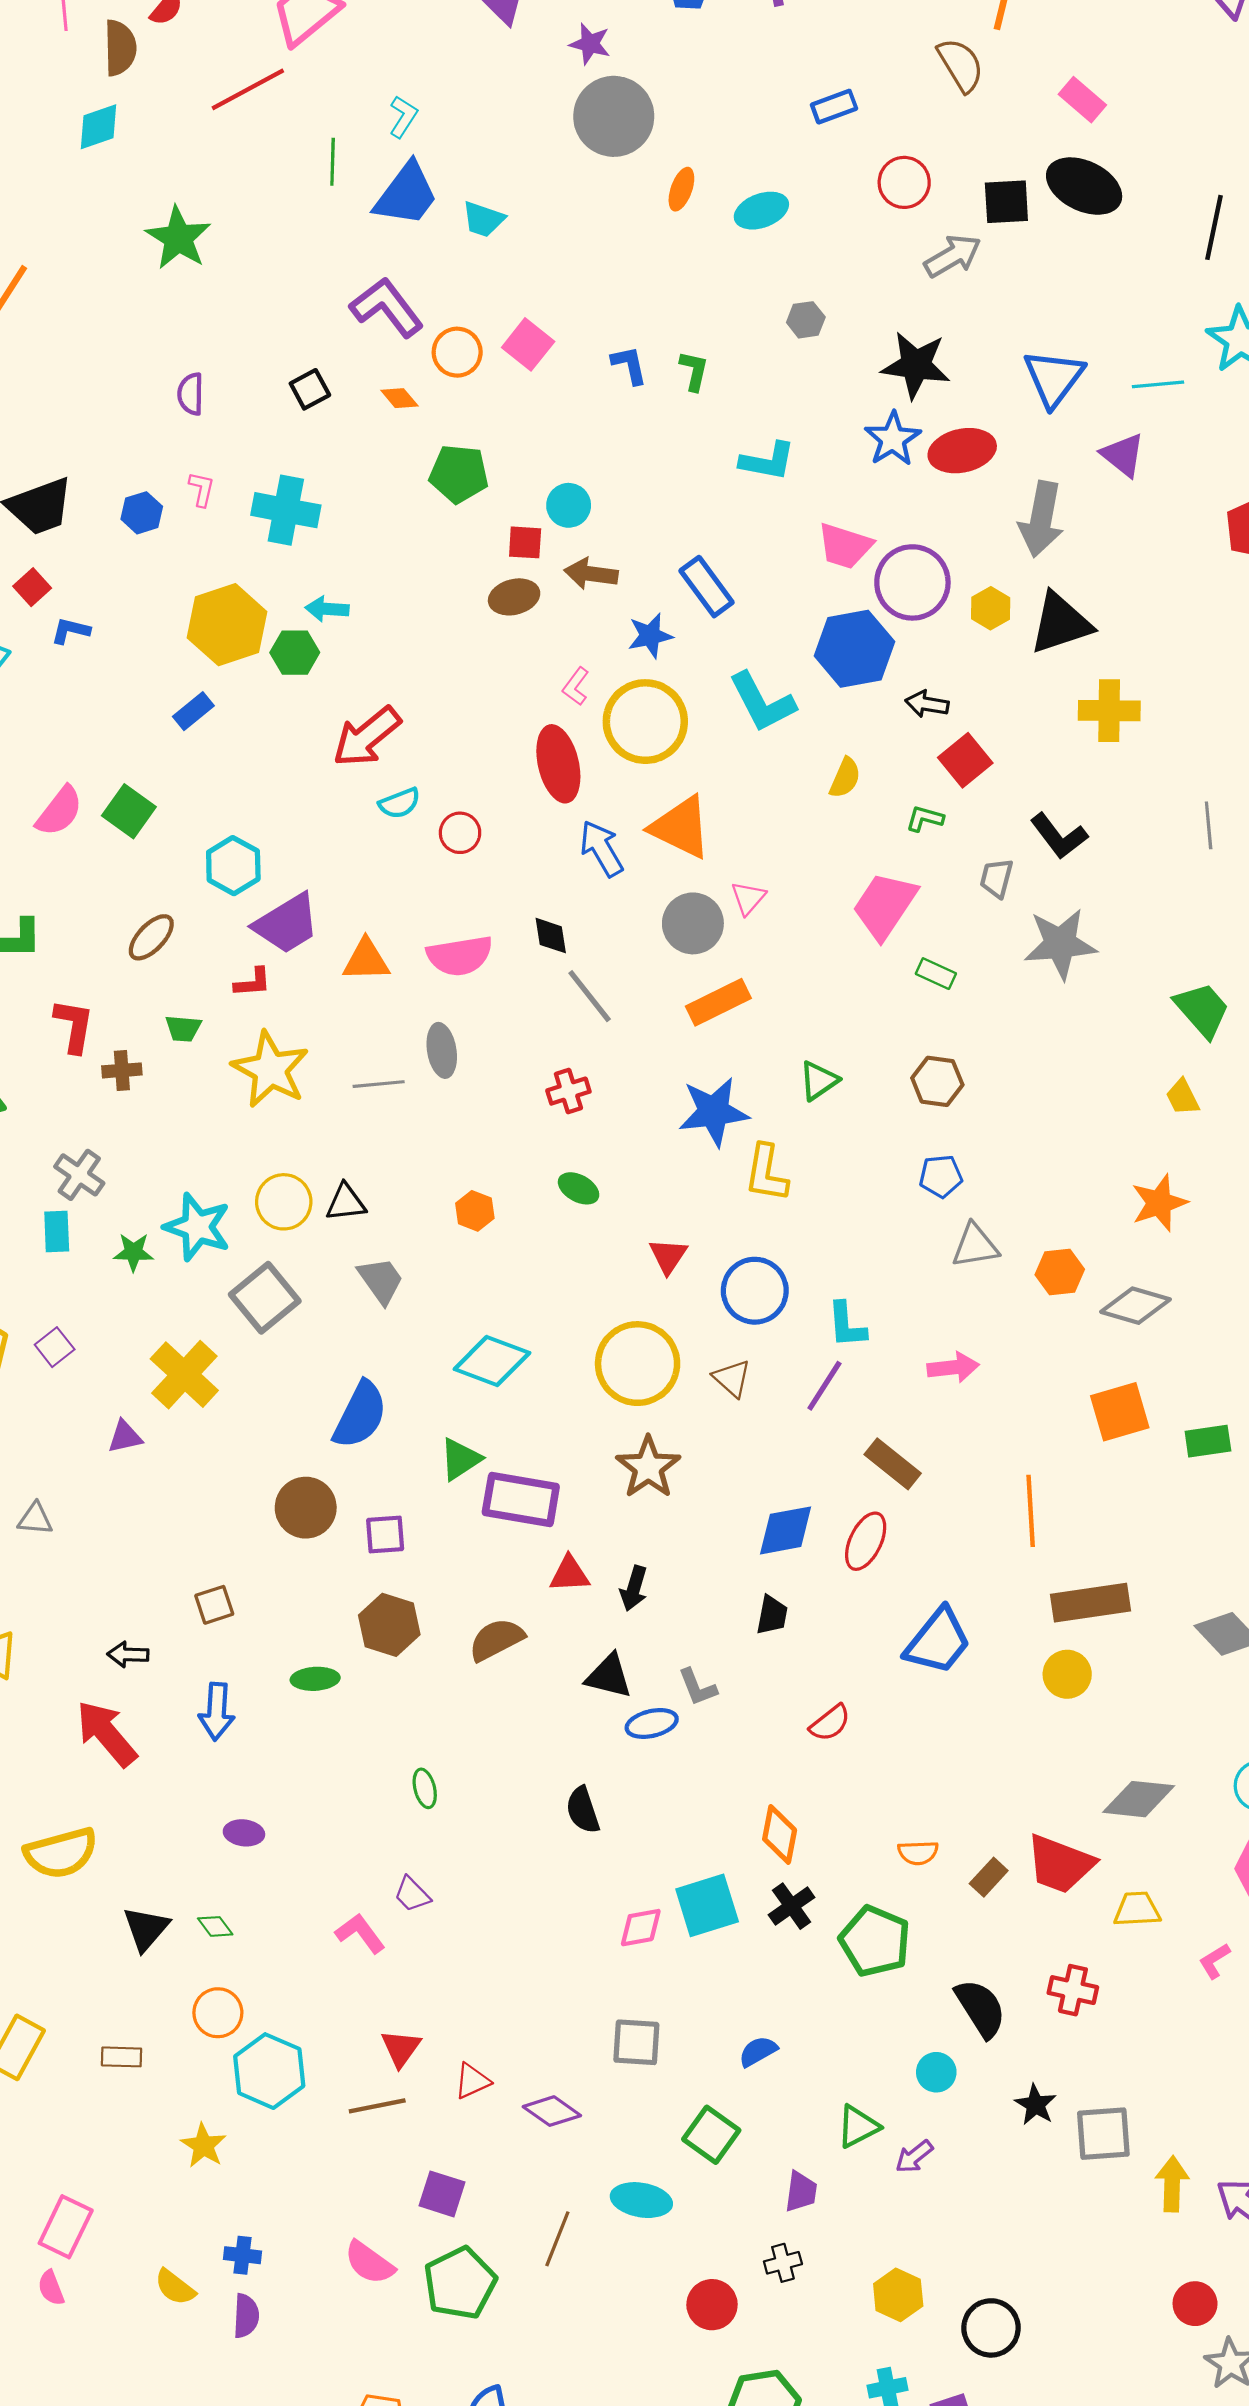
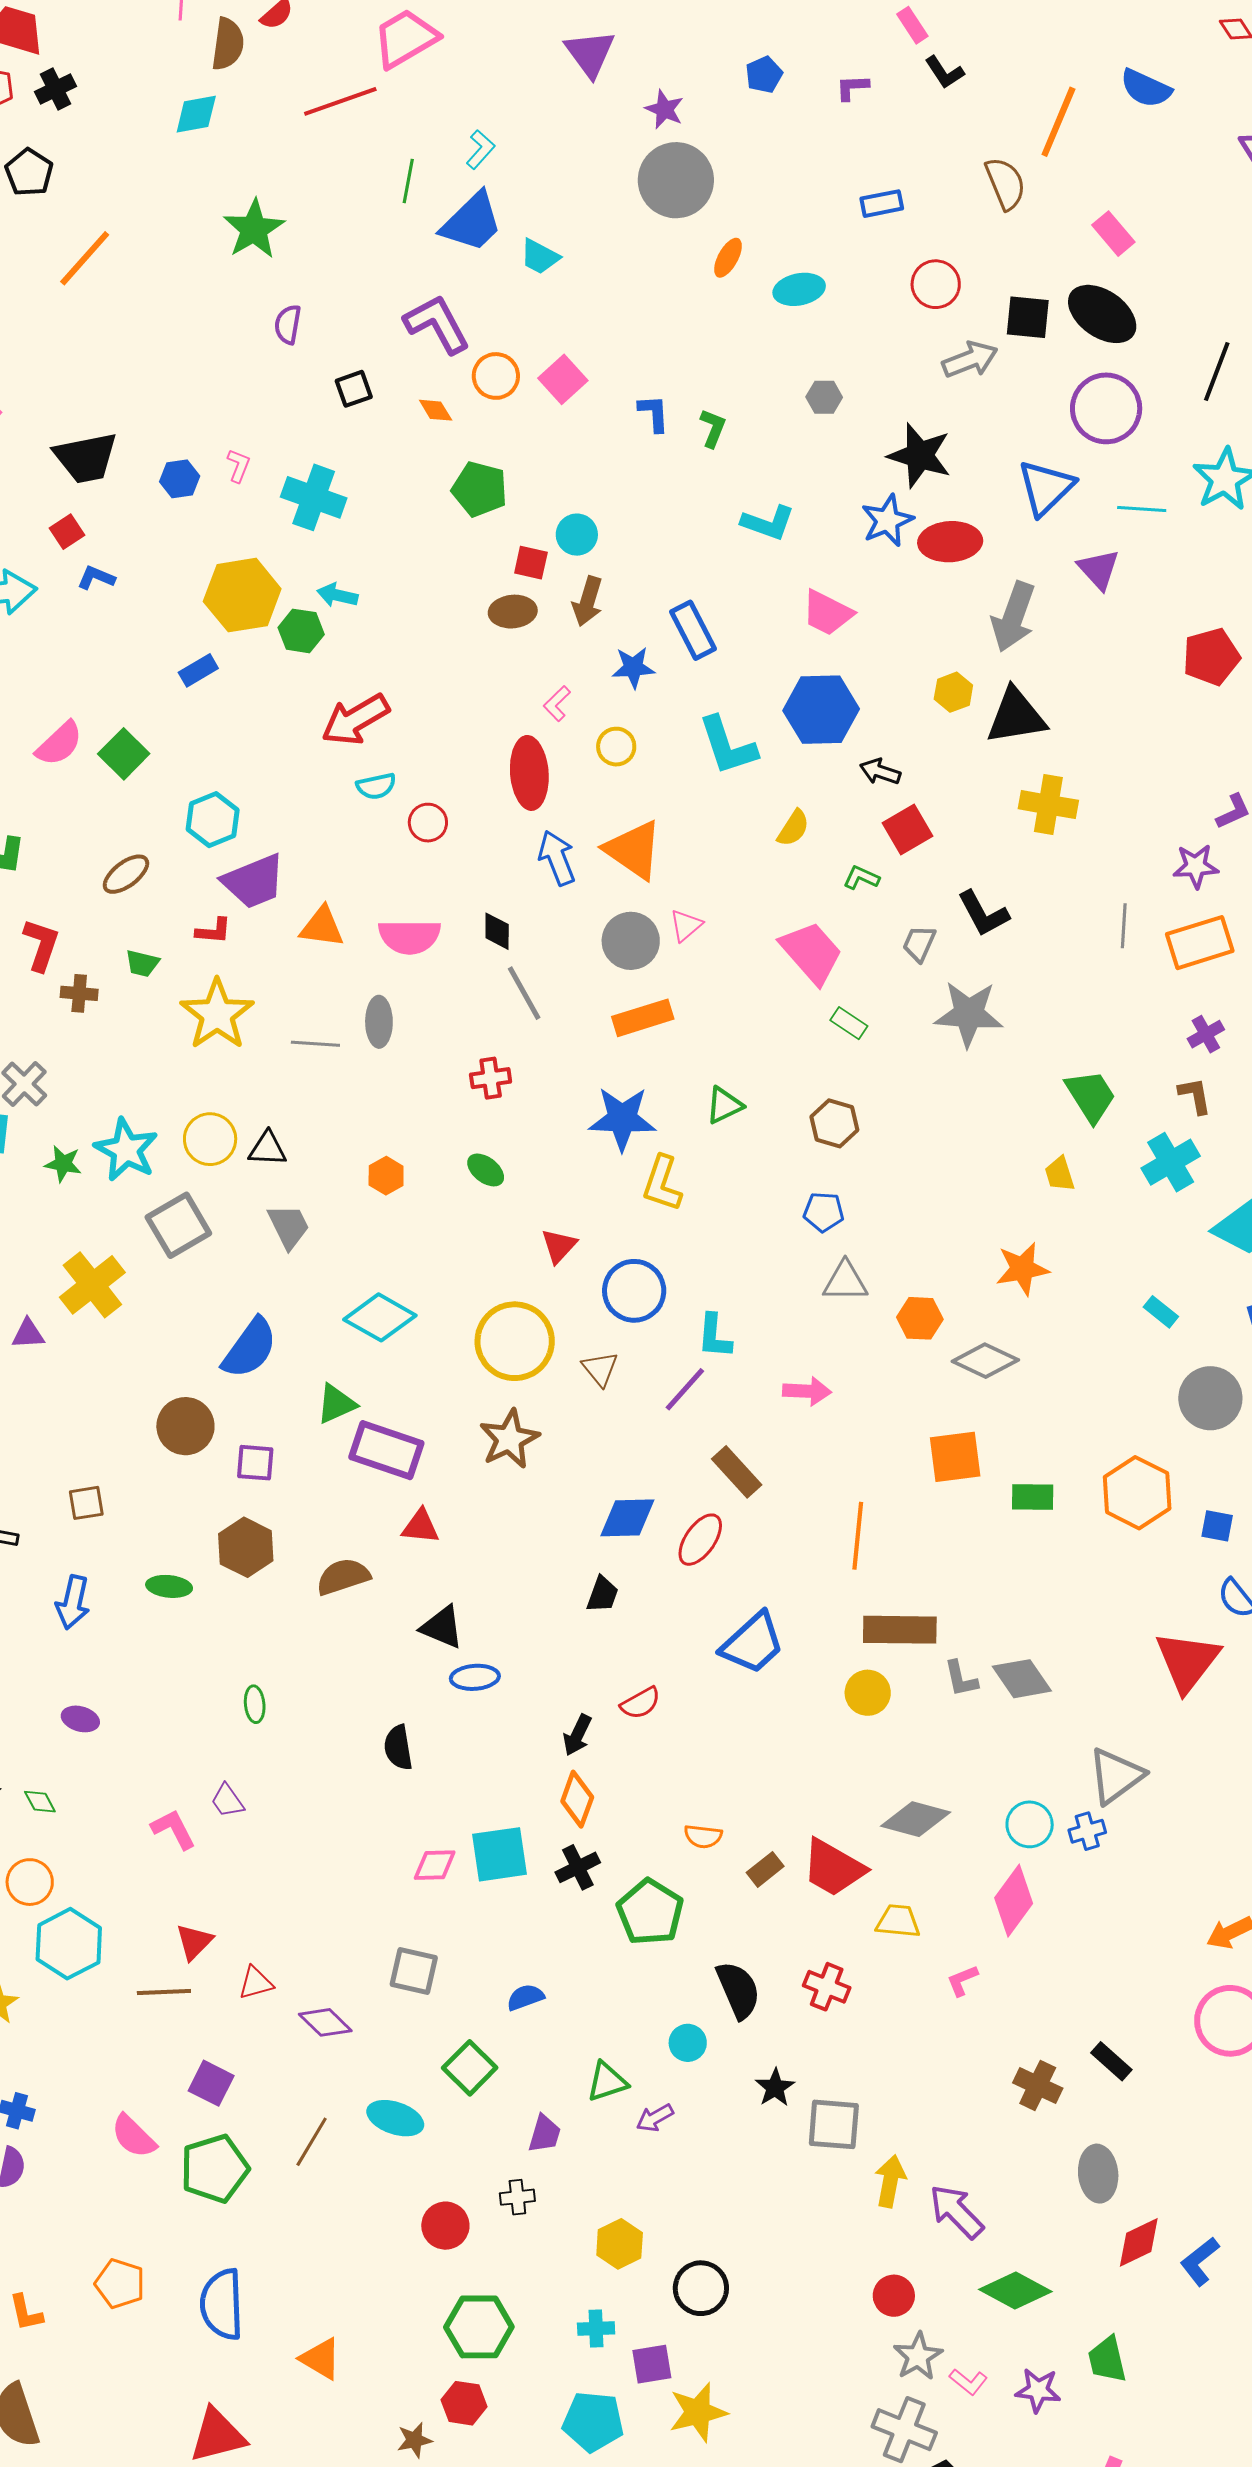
purple semicircle: (191, 394) -> (288, 324), moved
brown arrow: (591, 574) -> (588, 601), turned -90
purple circle: (912, 582) -> (1106, 408), moved
yellow circle: (645, 722) -> (616, 747), size x0.5
pink trapezoid: (885, 906) -> (811, 953), turned 96
black arrow: (634, 1588) -> (577, 1735), moved
gray L-shape: (697, 1687) -> (961, 1679), moved

